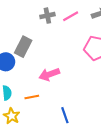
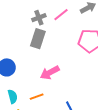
gray rectangle: (23, 47) -> (38, 39), moved

